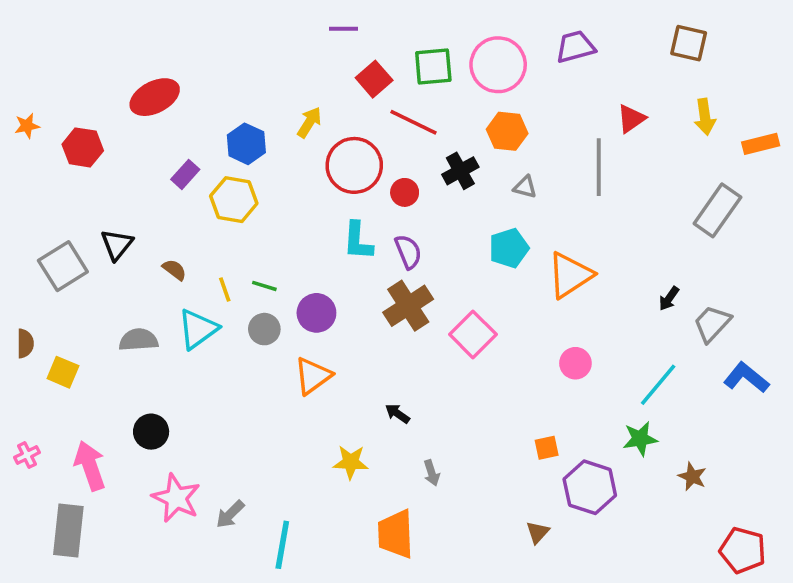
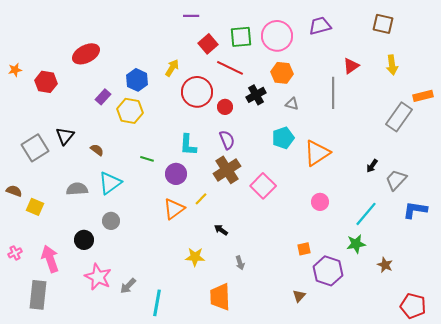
orange rectangle: (761, 144) -> (423, 96), moved
cyan L-shape: (358, 241) -> (188, 145), moved
yellow line: (225, 290) -> (201, 199), moved, turned 64
gray circle: (264, 329) -> (111, 221), moved
brown semicircle: (25, 343) -> (14, 191), turned -70
blue L-shape: (746, 378) -> (415, 210), turned -30

